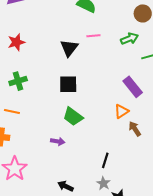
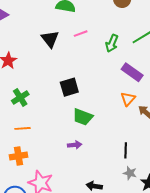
green arrow: (129, 39) -> (112, 43), moved, turned 150
black triangle: (69, 48) -> (50, 39), moved

